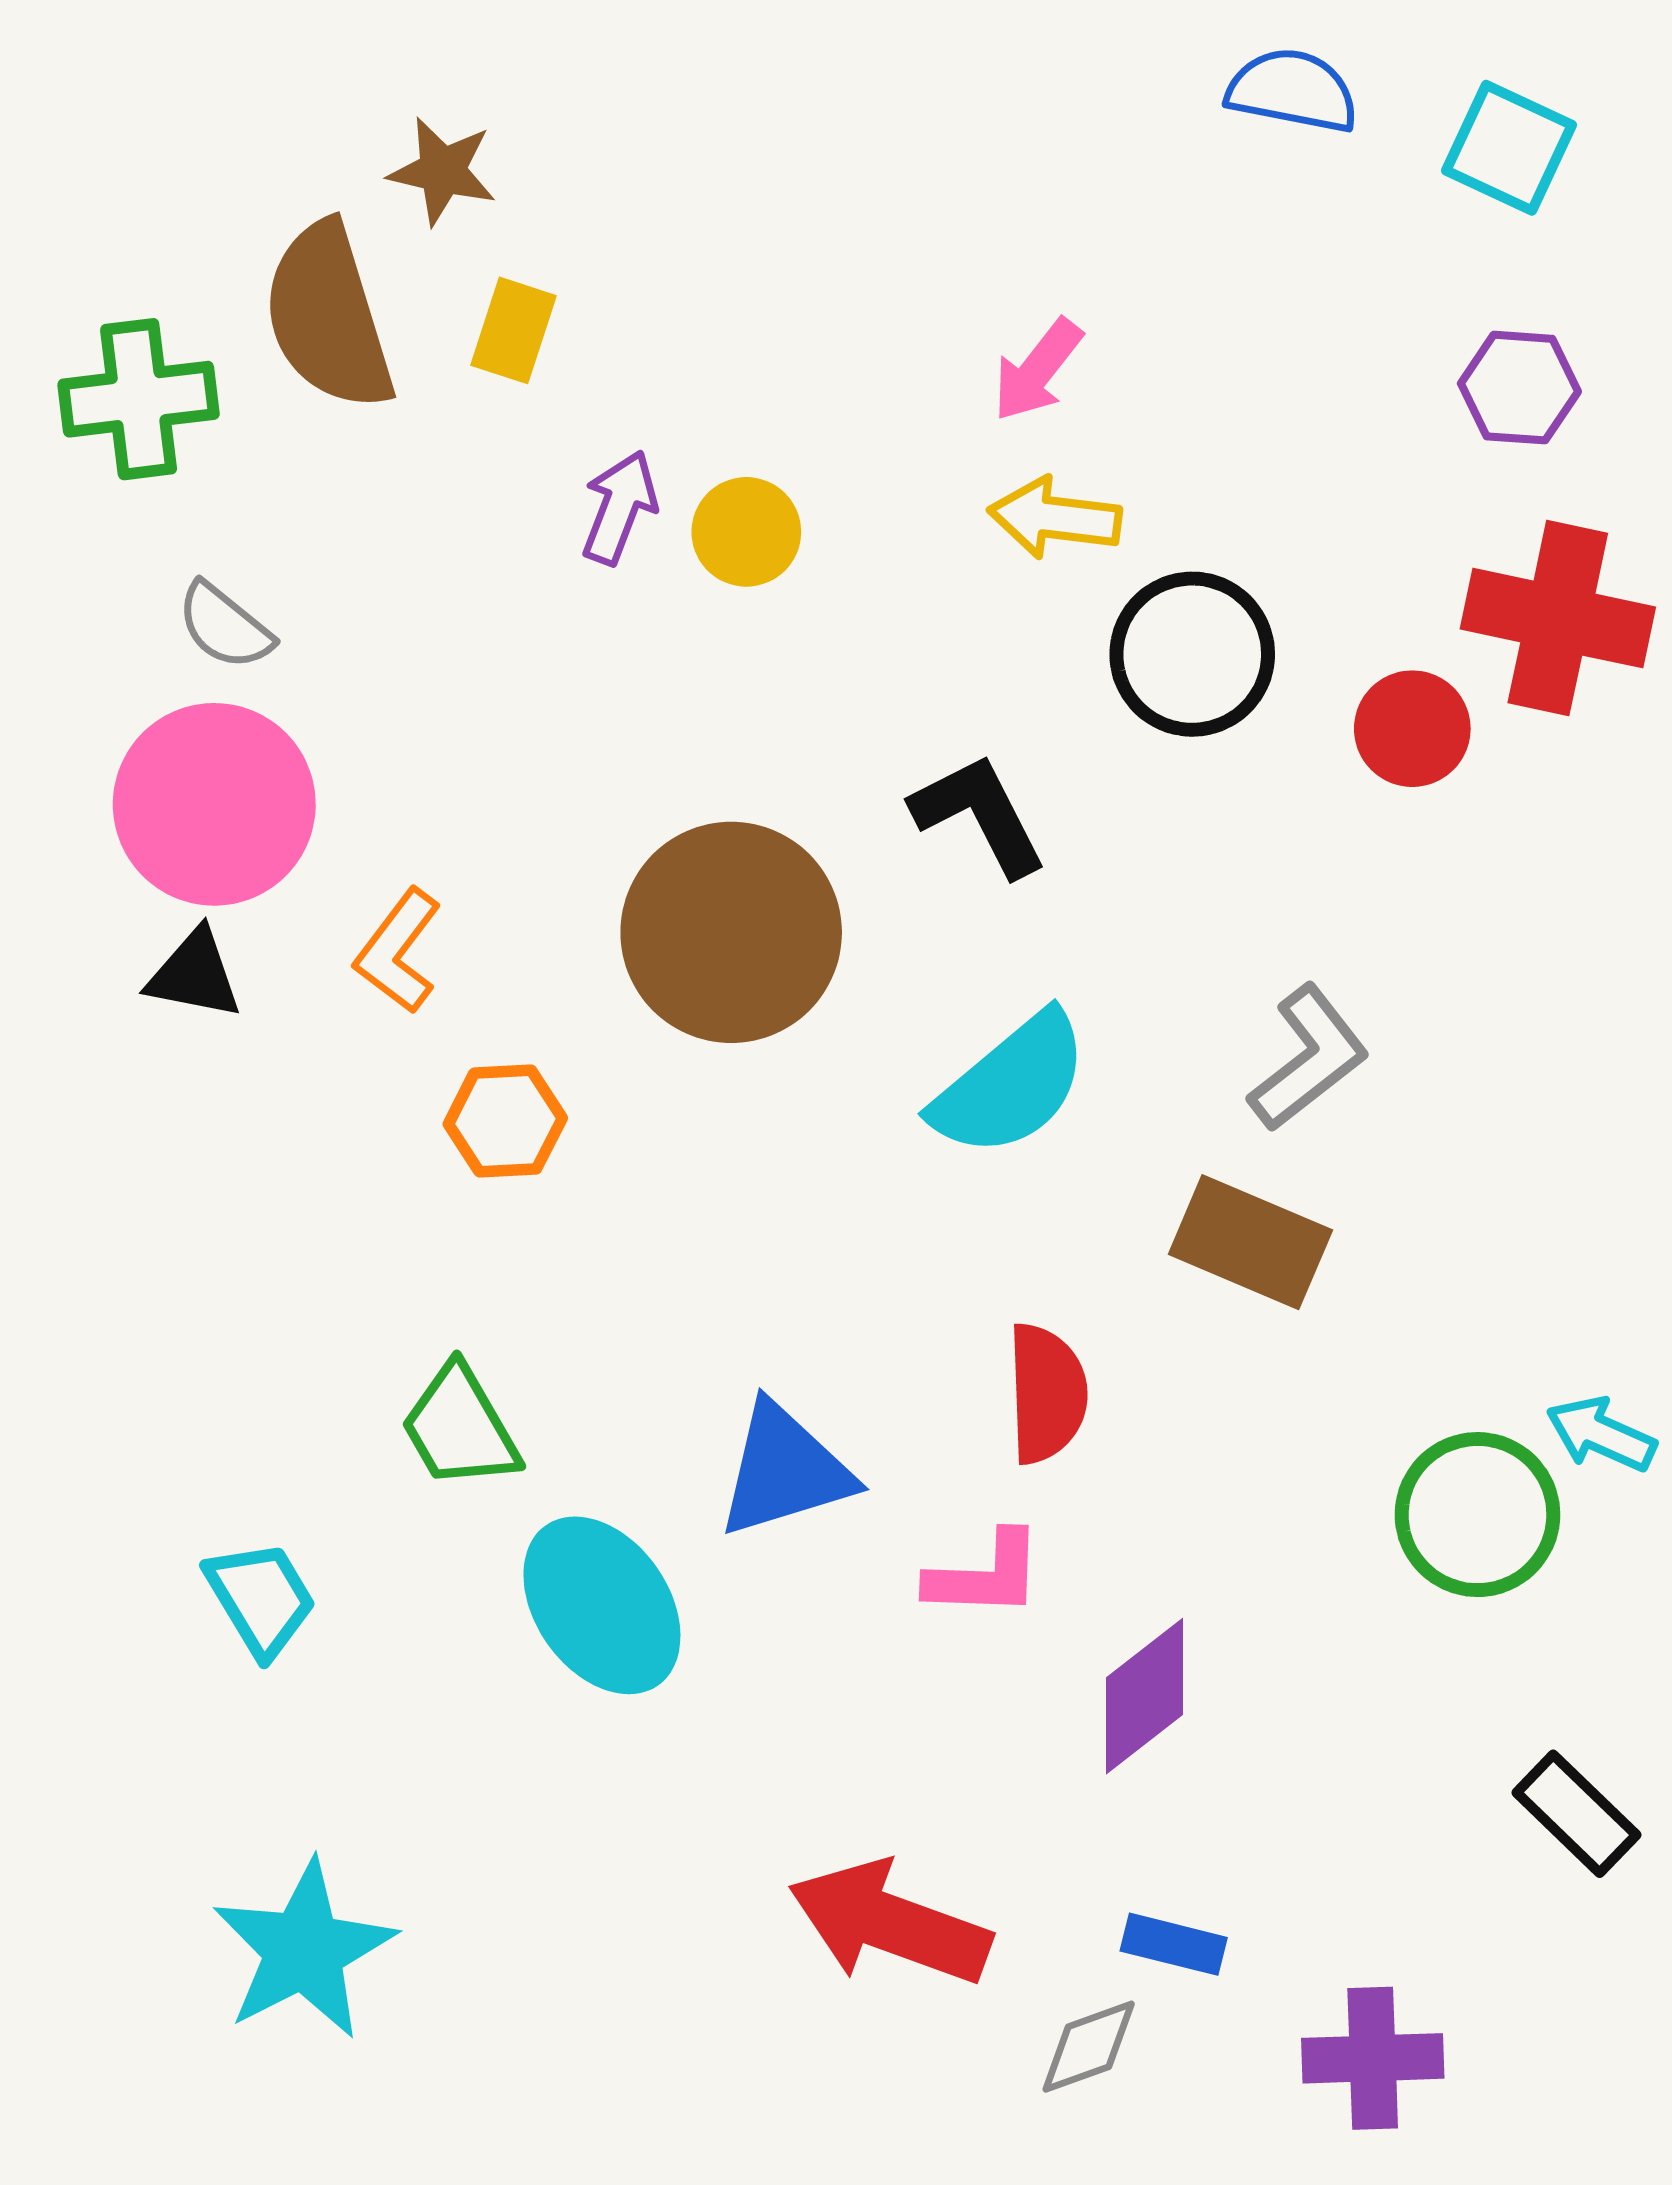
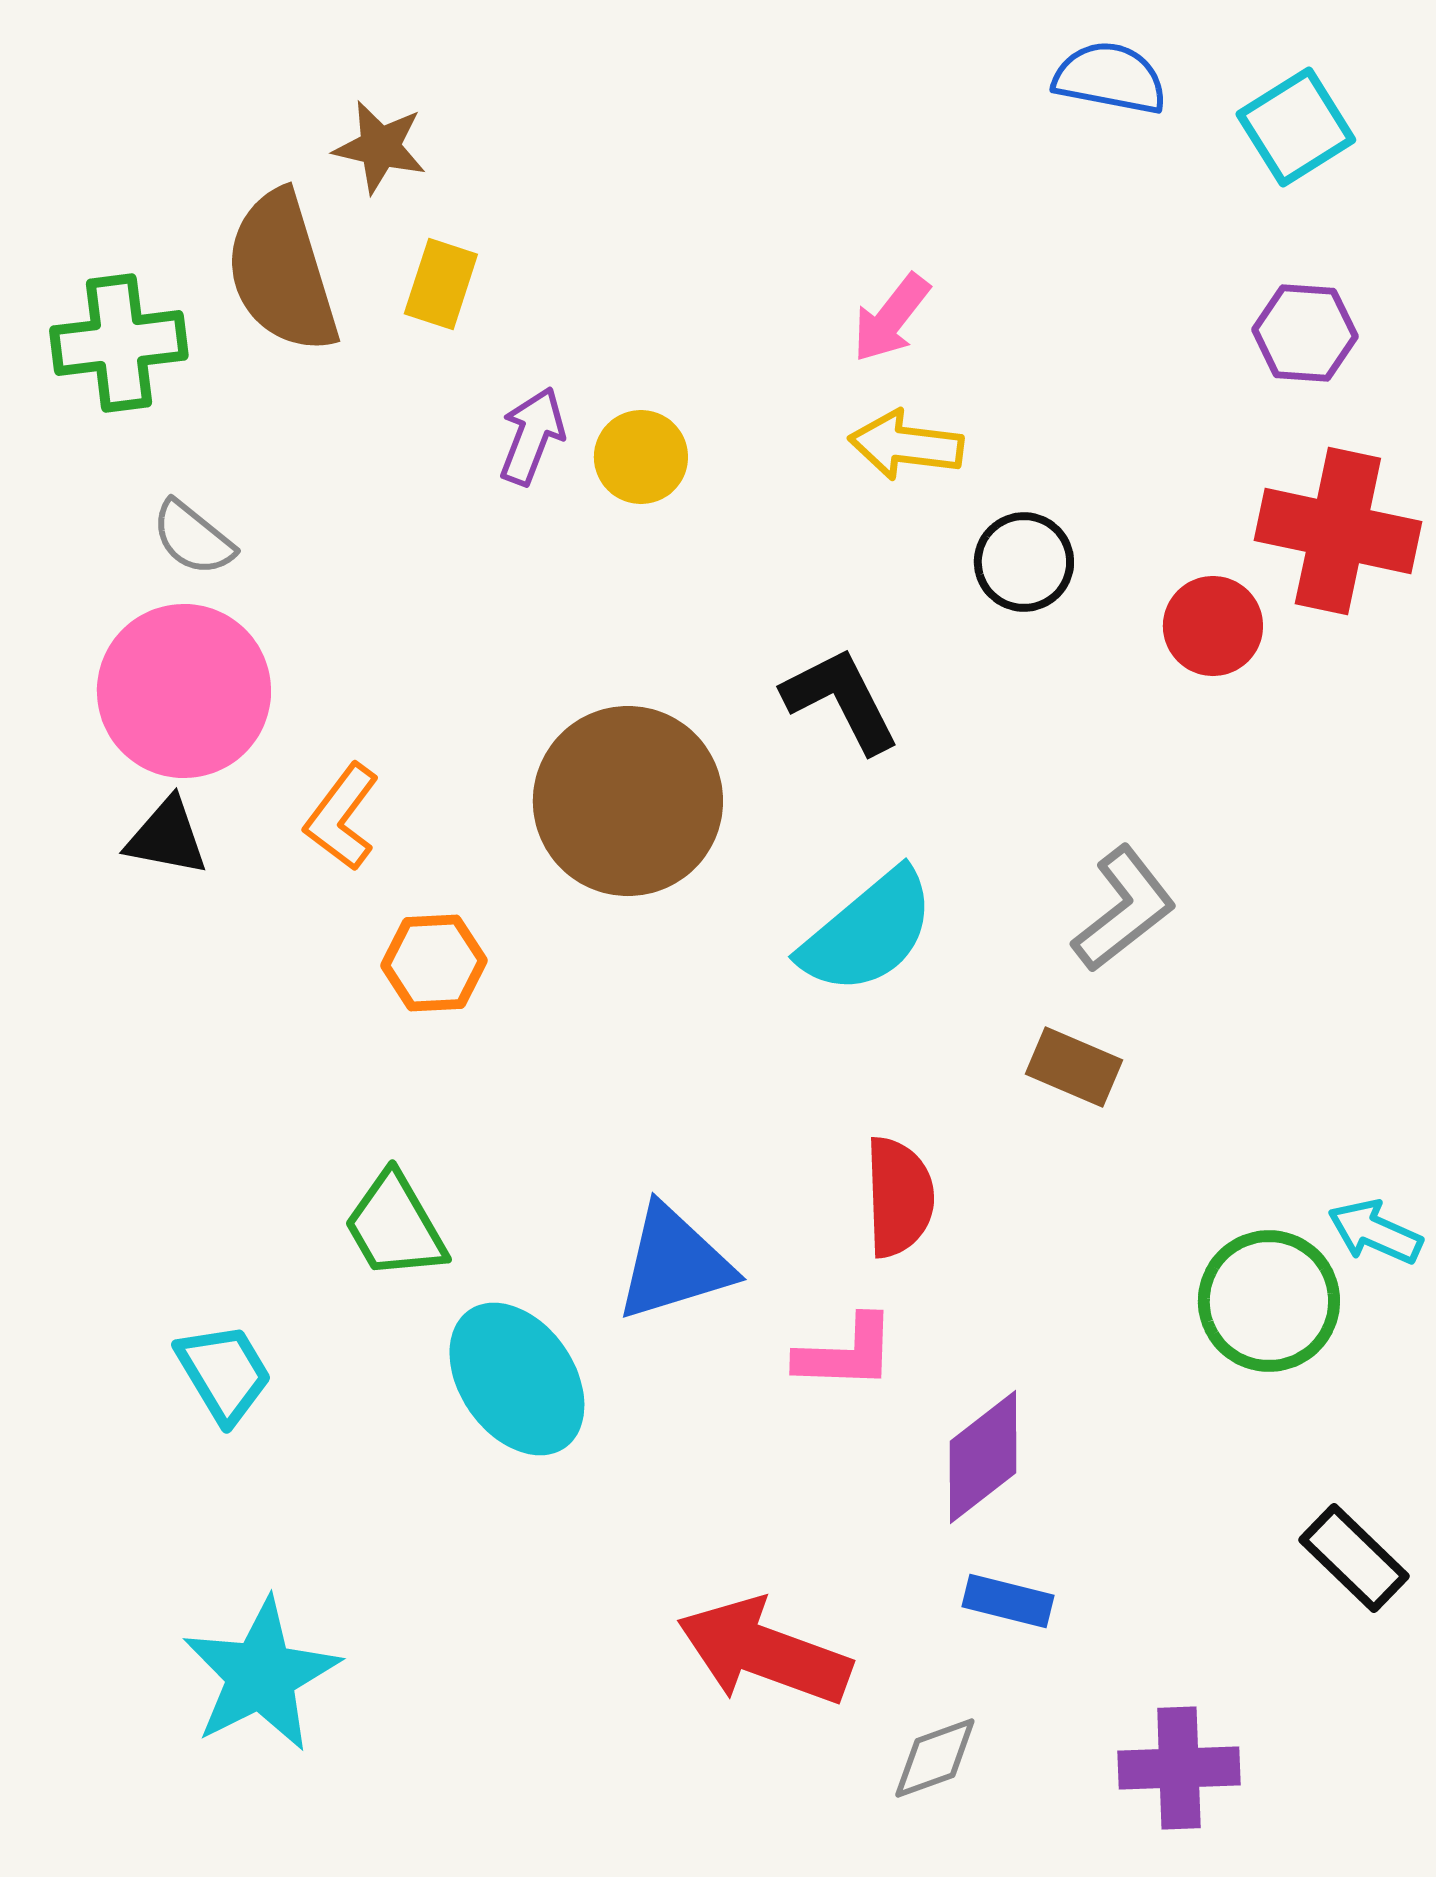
cyan square: (1509, 148) -> (1296, 127), turned 33
black circle: (1192, 654) -> (1024, 562), size x0.7
brown rectangle: (1250, 1242) -> (1074, 1067), size x0.7
blue rectangle: (1174, 1944) -> (1008, 1601), moved

